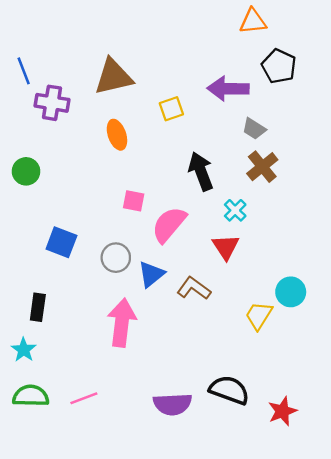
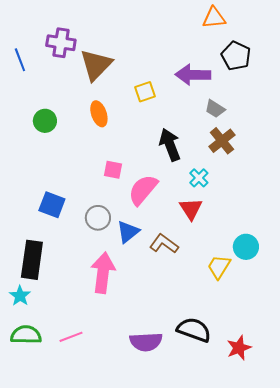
brown triangle: (113, 77) -> (96, 65), turned -33
purple cross: (52, 103) -> (61, 43), moved
green circle: (26, 171) -> (45, 121), moved
black rectangle: (38, 307) -> (32, 260), size x1.6

